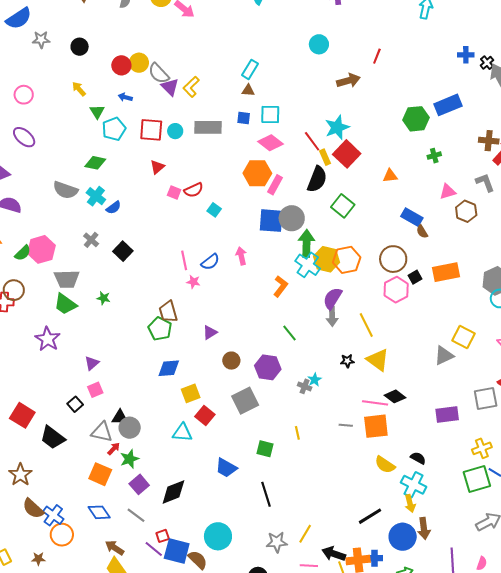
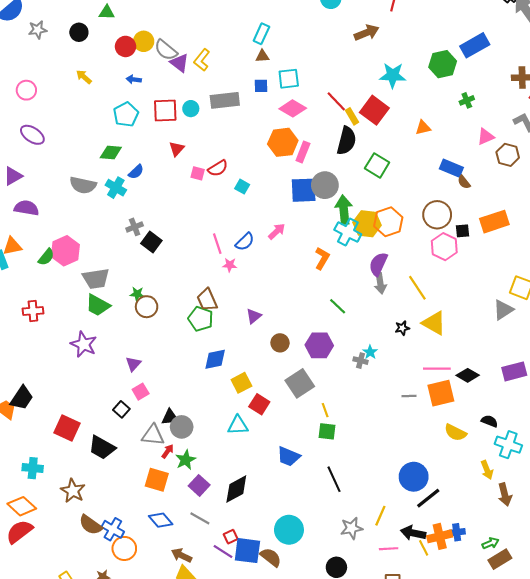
green triangle: (97, 112) -> (107, 12), moved, turned -49
cyan star: (337, 127) -> (393, 75), moved, turned 30
blue semicircle: (114, 208) -> (136, 172), moved
gray cross: (91, 240) -> (135, 227), moved, turned 35
pink arrow: (241, 256) -> (277, 231), turned 66
black square: (415, 277) -> (462, 231), turned 32
brown circle: (14, 290) -> (147, 307), moved
black diamond: (395, 396) -> (468, 375), moved
yellow line: (297, 433) -> (325, 410), moved
cyan cross: (414, 485) -> (508, 445), moved
black line: (370, 516) -> (428, 498), moved
blue circle: (403, 537) -> (414, 477), moved

